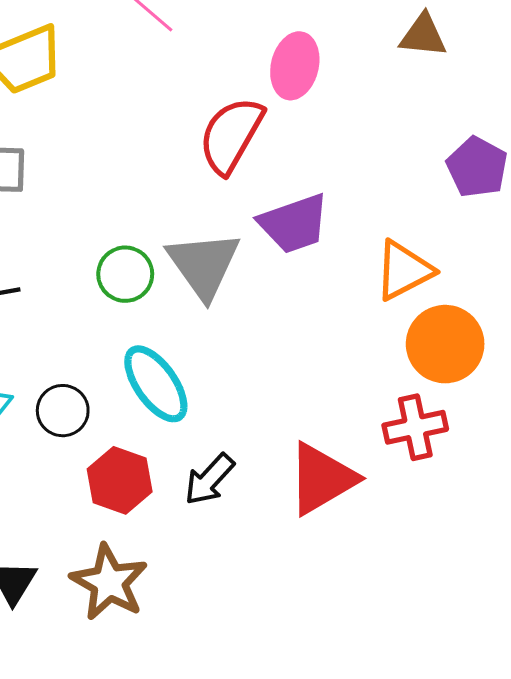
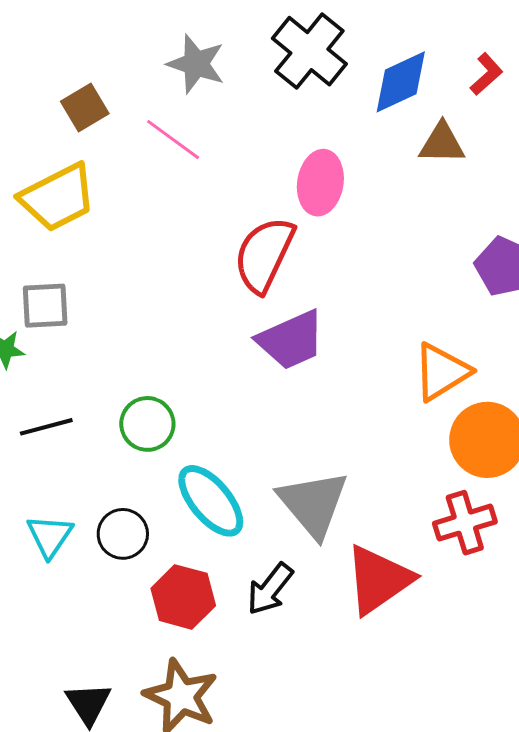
purple trapezoid: (294, 224) -> (291, 340), moved
gray triangle: (204, 265) -> (313, 504), moved
green circle: (125, 274) -> (147, 424), moved

